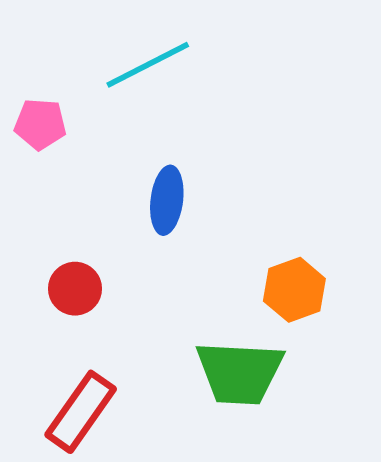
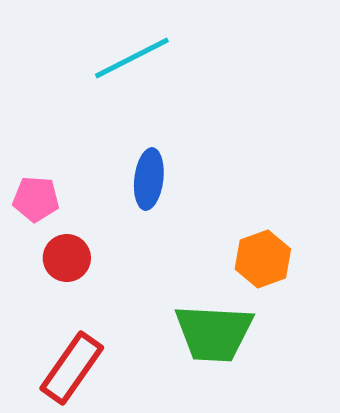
pink pentagon: (40, 124) -> (36, 199), moved

